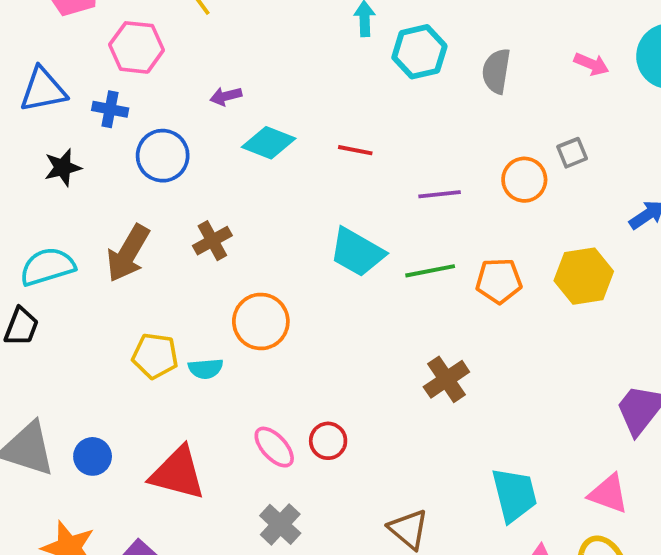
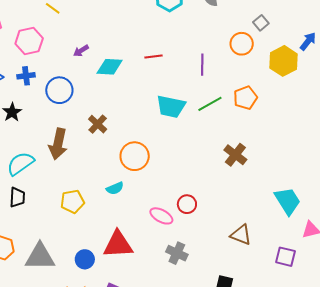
purple line: (440, 194) -> (202, 65), turned -65
yellow hexagon: (584, 276) -> (284, 61), moved
yellow pentagon: (155, 356) -> (72, 201), moved
blue circle: (93, 456) -> (85, 259), moved

